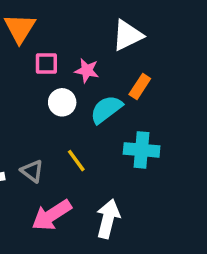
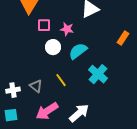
orange rectangle: (140, 86) -> (123, 38), moved
cyan cross: (142, 150) -> (98, 74), turned 36
white arrow: (108, 219) -> (79, 113), turned 35

